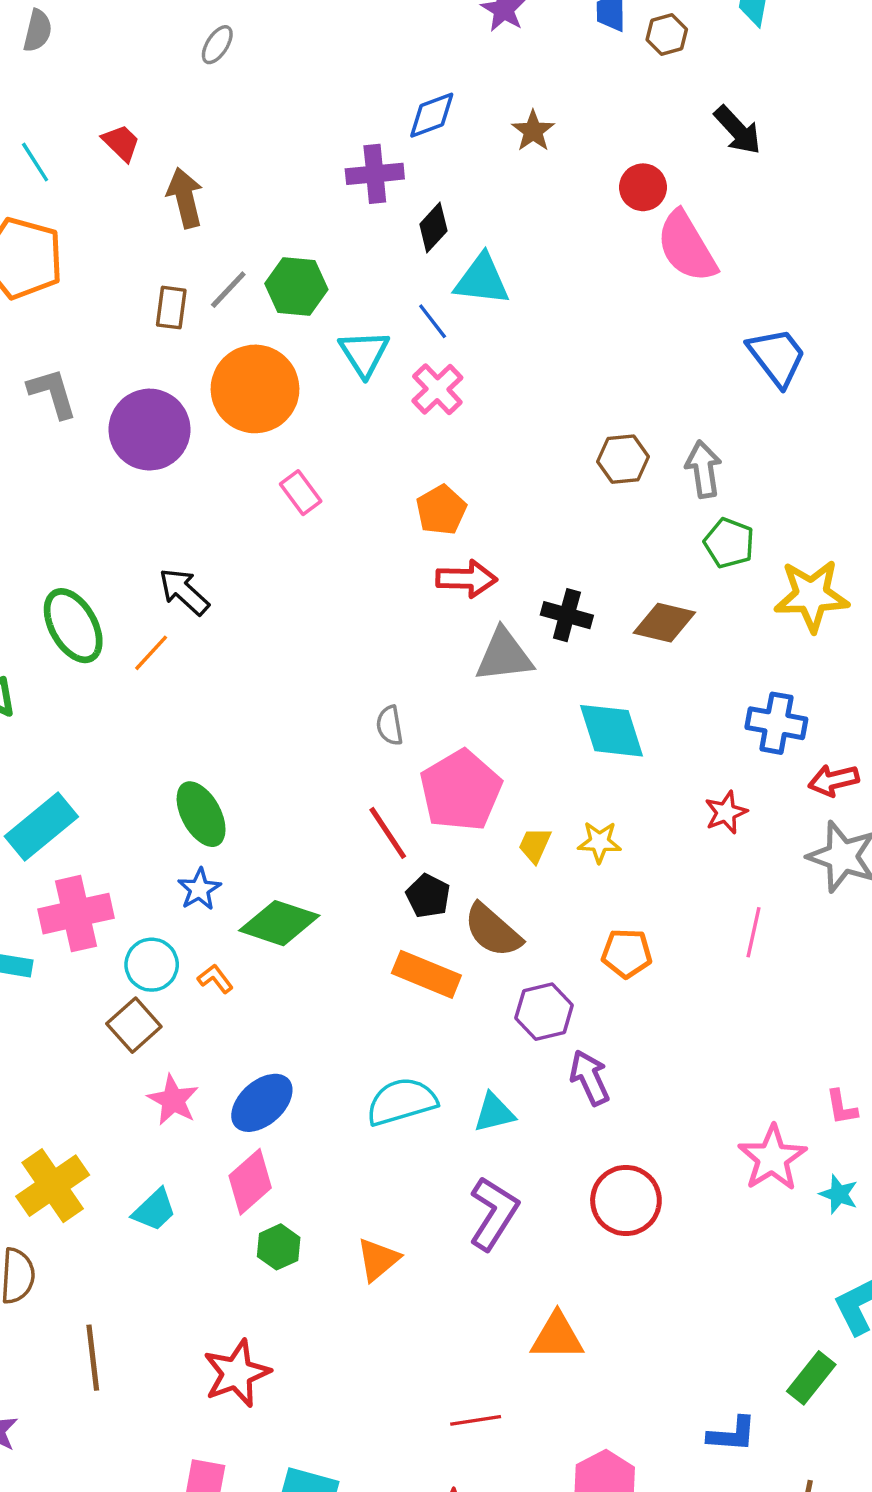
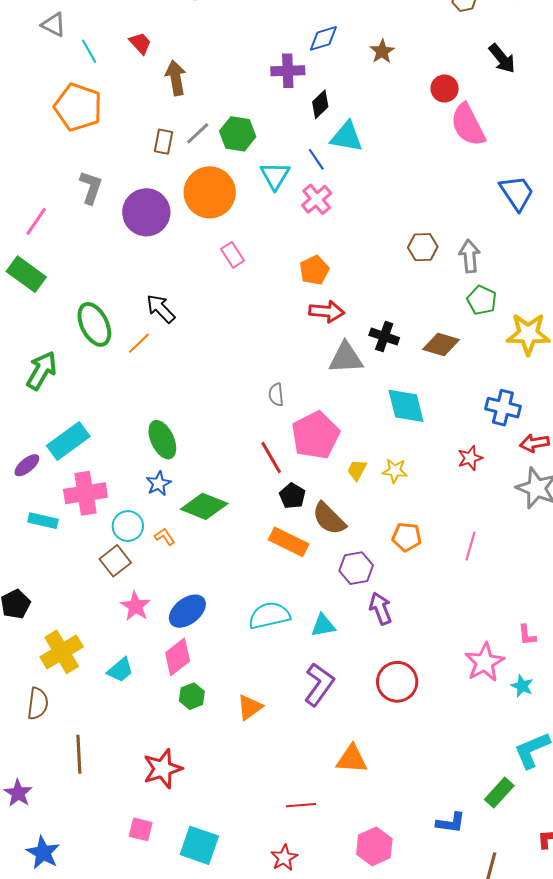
gray L-shape: (52, 393) -> (91, 187), turned 32
pink line: (754, 932) -> (471, 546), moved

